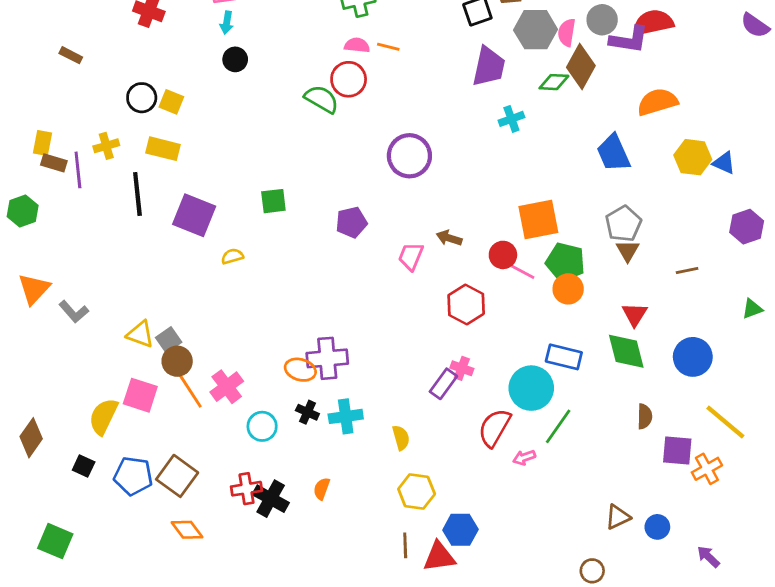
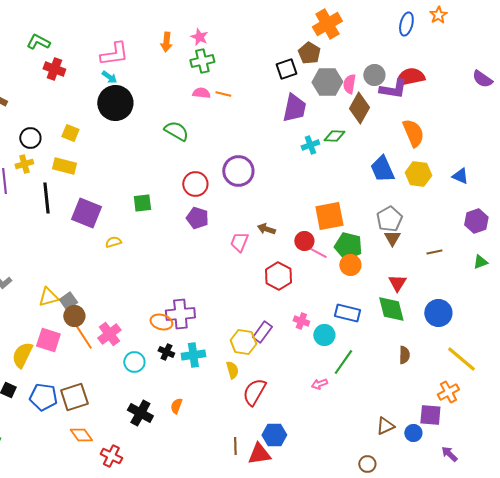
cyan arrow: (227, 23) -> (109, 77), turned -63
black circle: (235, 59) -> (115, 103), size x2.0
red circle: (349, 79) -> (195, 184), moved
green diamond: (554, 82) -> (334, 136), moved
black circle: (142, 98) -> (30, 138), moved
orange semicircle: (657, 102) -> (413, 133), turned 84
yellow hexagon: (693, 157) -> (418, 174), moved
purple pentagon: (351, 222) -> (197, 218), turned 30
green triangle: (752, 309) -> (480, 262), moved
yellow triangle: (140, 334) -> (48, 297), turned -35
pink cross: (462, 368) -> (301, 321), moved
cyan circle: (531, 388) -> (324, 335), size x0.7
red semicircle: (494, 428) -> (254, 392), moved
purple square: (677, 450) -> (430, 415), moved
brown square: (177, 476) -> (74, 397), turned 36
red cross: (247, 489) -> (111, 456), moved, turned 35
yellow hexagon: (417, 492) -> (243, 342), moved

